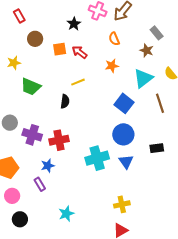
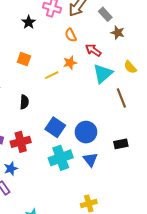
gray rectangle: (157, 33) -> (105, 14), moved
orange square: (60, 49) -> (24, 59), moved, turned 32
brown star: (147, 50) -> (118, 33), moved
red arrow: (79, 52) -> (93, 50), moved
yellow line: (78, 82) -> (52, 75), moved
blue square: (124, 103) -> (55, 127), moved

